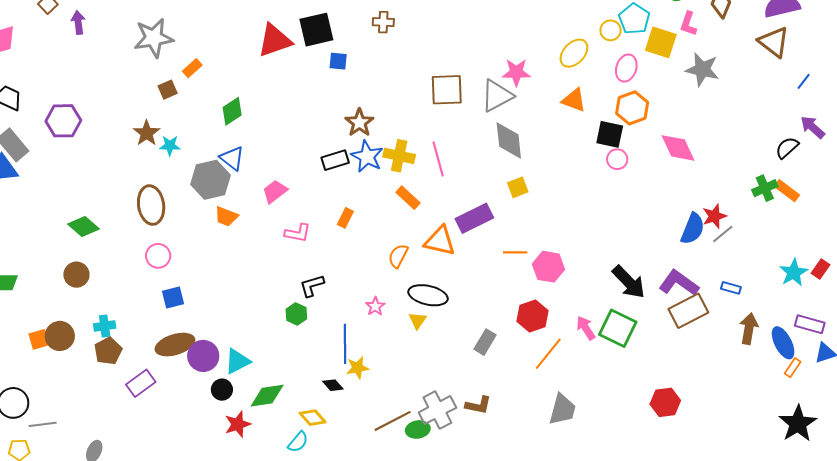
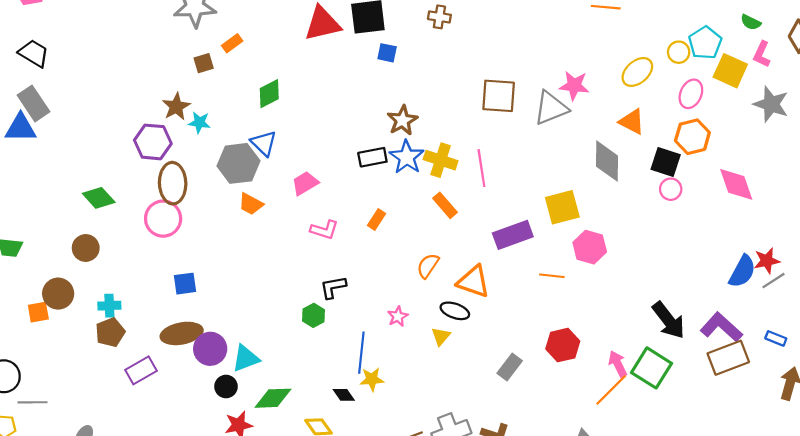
purple hexagon: (63, 121) -> (153, 142), moved
gray diamond: (509, 140) -> (607, 161), moved
yellow square: (518, 187) -> (562, 207), size x1.6
orange triangle: (440, 241) -> (473, 282), moved
pink circle: (158, 256) -> (163, 219), moved, size x1.4
pink hexagon: (548, 267) -> (590, 247), moved
black ellipse: (428, 295) -> (455, 311), size x0.7
brown circle: (60, 336) -> (58, 294), moved
orange line: (548, 354) -> (611, 390), moved

